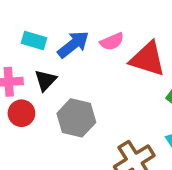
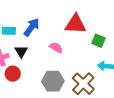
pink semicircle: (112, 41) -> (56, 48), moved, turned -112
gray hexagon: (76, 118) -> (53, 81), moved

